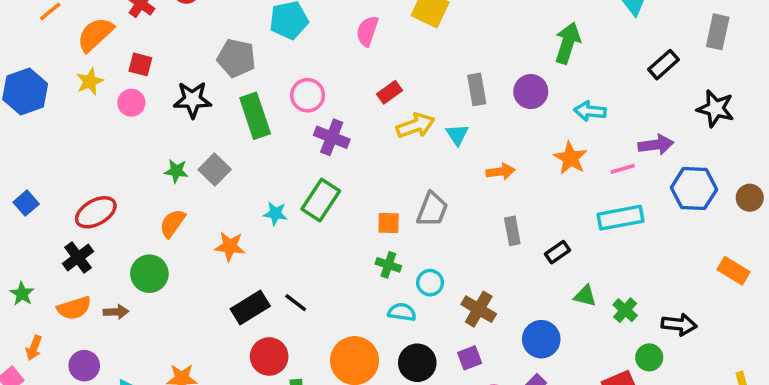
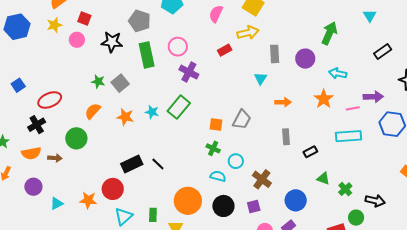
yellow arrow: (415, 126) -> (248, 33), moved
blue square: (26, 203) -> (18, 85), moved
orange star: (230, 246) -> (125, 117), moved
red circle: (269, 356) -> (113, 189), moved

